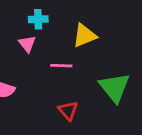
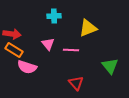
pink triangle: (27, 44) -> (48, 44), moved
green triangle: (114, 87) -> (110, 66), size x0.7

